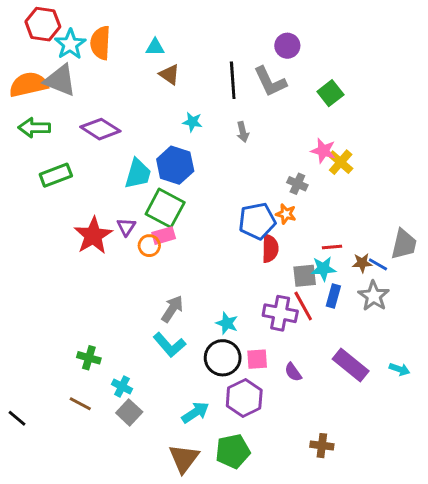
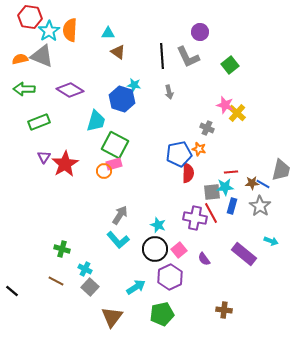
orange semicircle: (28, 85) -> (20, 59), size x0.6
blue hexagon: (175, 165) -> (122, 99), moved
purple triangle: (126, 227) -> (44, 157), moved
pink square: (257, 359) -> (179, 250), turned -35
cyan arrow: (400, 369) -> (271, 241), moved
brown triangle: (184, 458) -> (112, 317), moved

